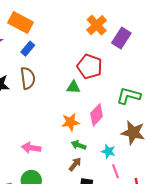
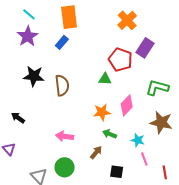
orange rectangle: (20, 23) -> (69, 17), moved, turned 55
purple rectangle: (121, 38) -> (145, 48), moved
brown semicircle: (28, 78) -> (62, 85), moved
brown arrow: (75, 164) -> (96, 152), moved

